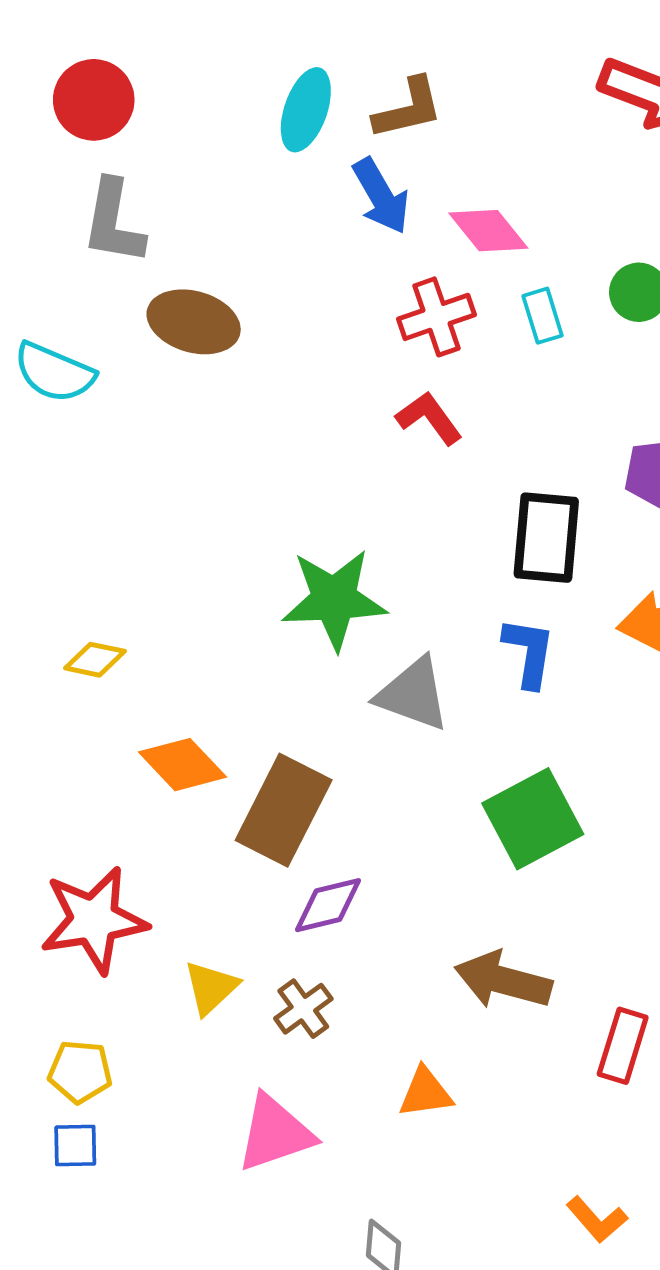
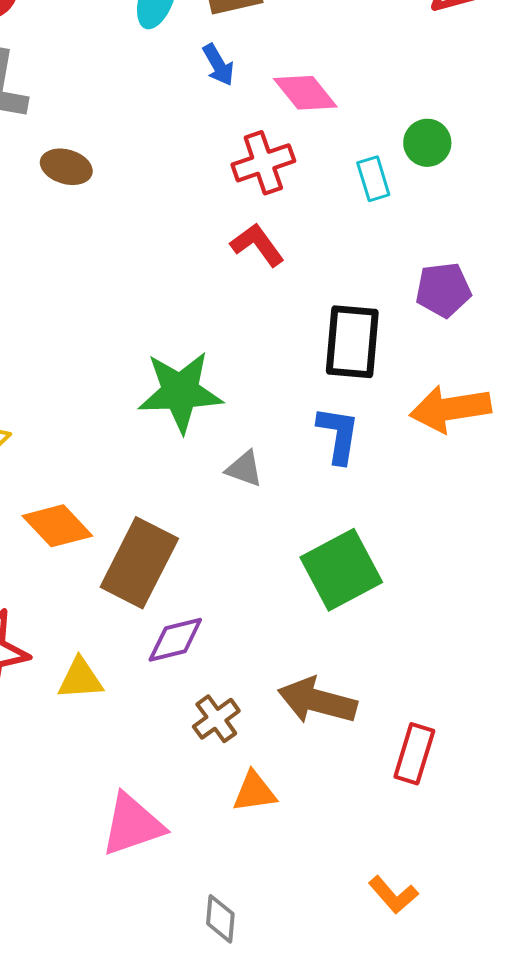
blue arrow: (381, 196) -> (218, 65), size x0.7
cyan rectangle: (543, 316) -> (373, 179), moved
brown ellipse: (194, 322) -> (66, 167), size x0.7
gray triangle: (413, 694) -> (244, 469), size x0.6
yellow triangle: (211, 988) -> (80, 679), moved, turned 39
brown cross: (303, 1009) -> (216, 719), moved

